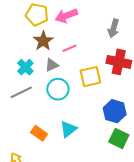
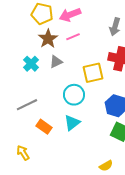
pink line: (69, 48) -> (73, 37), moved
cyan circle: (58, 89) -> (74, 95), moved
gray line: (21, 92) -> (27, 105), moved

